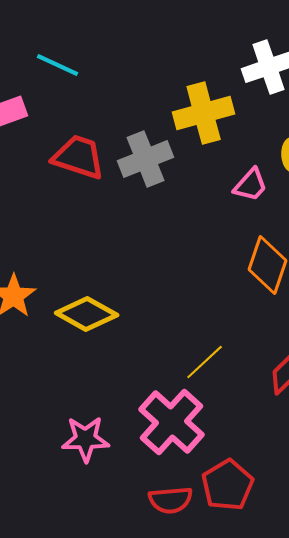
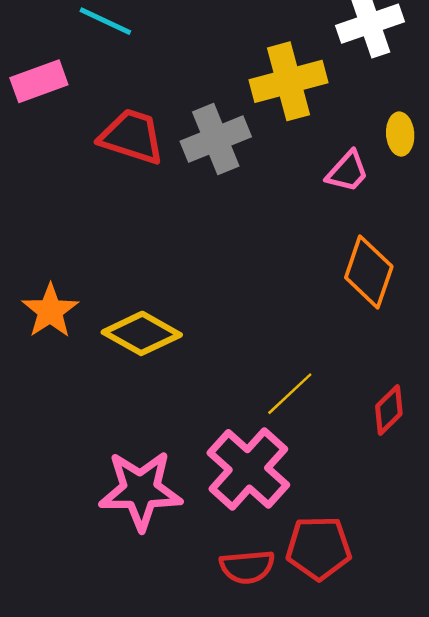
pink star: (86, 439) -> (140, 490), size x1.4
red pentagon: (228, 485) -> (319, 548), turned 30

